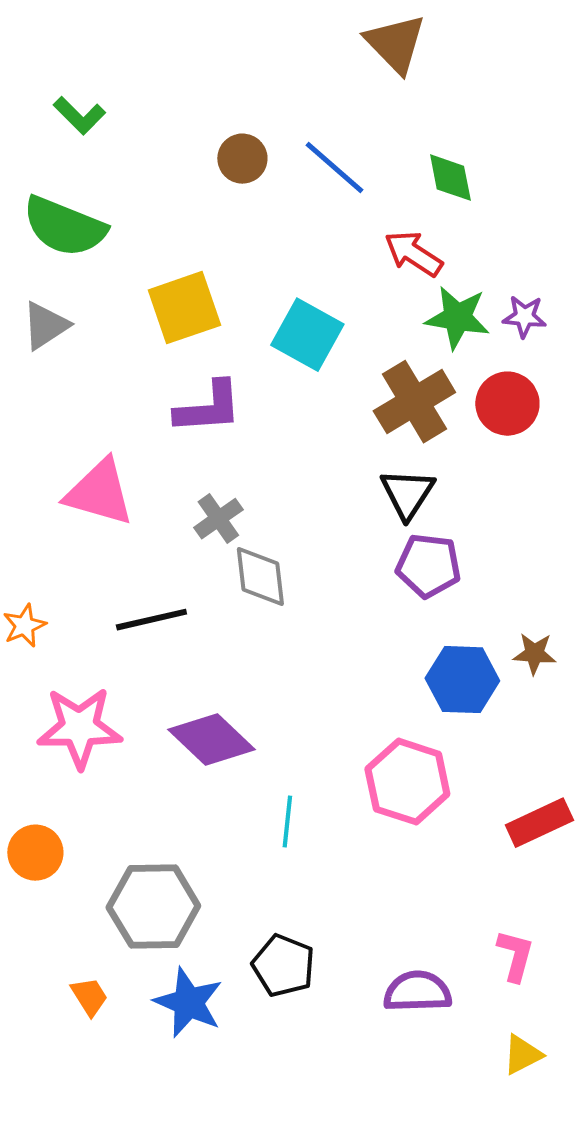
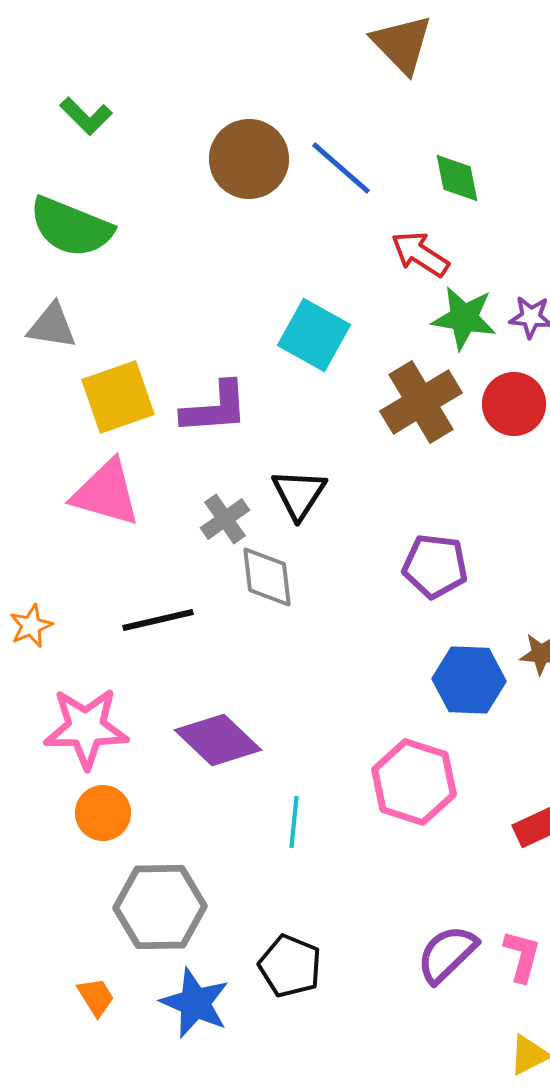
brown circle: (242, 159) -> (249, 159), size x1.6
yellow square: (184, 308) -> (118, 397), moved
gray triangle: (45, 326) -> (52, 326), turned 42
black triangle: (407, 494) -> (299, 494), moved
orange circle: (35, 853) -> (103, 813), moved
purple semicircle: (417, 992) -> (447, 954), moved, turned -42

